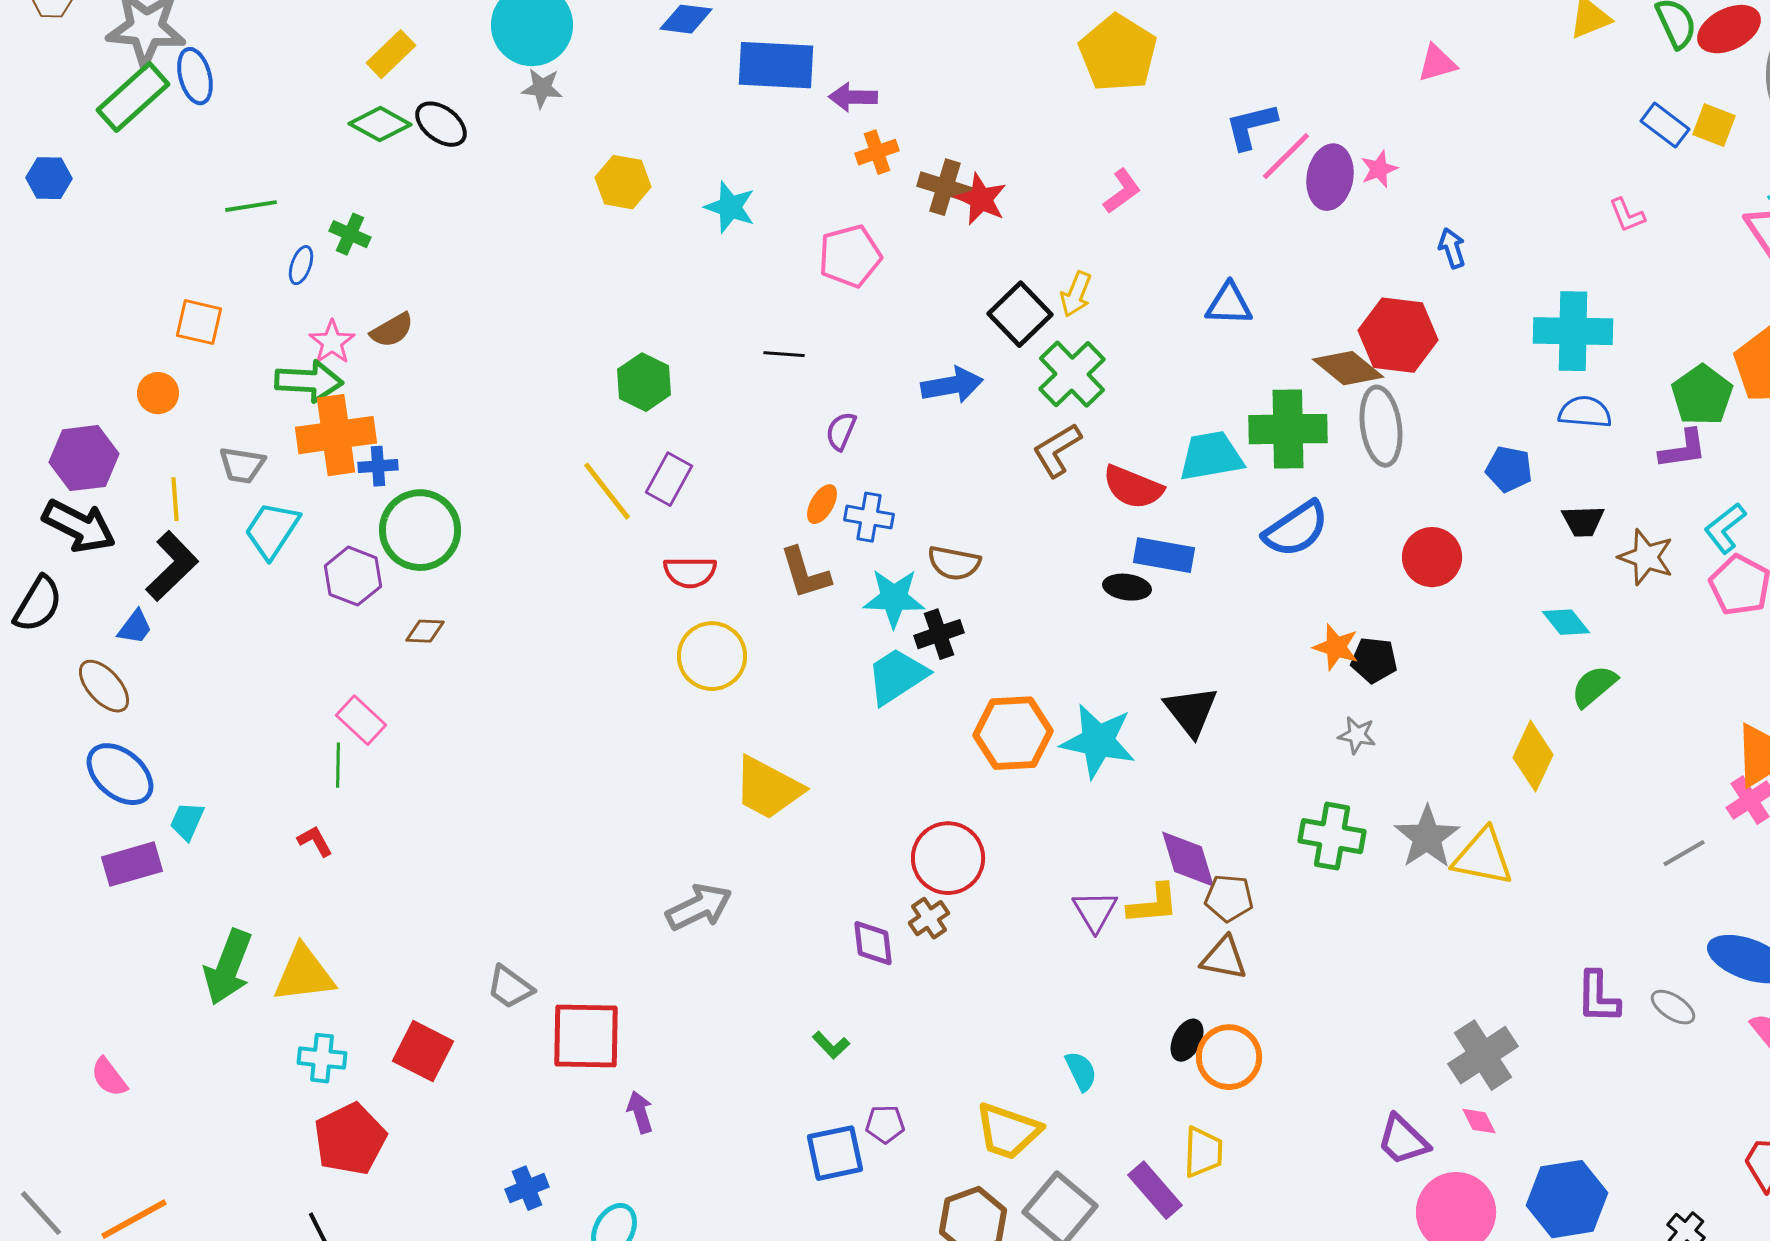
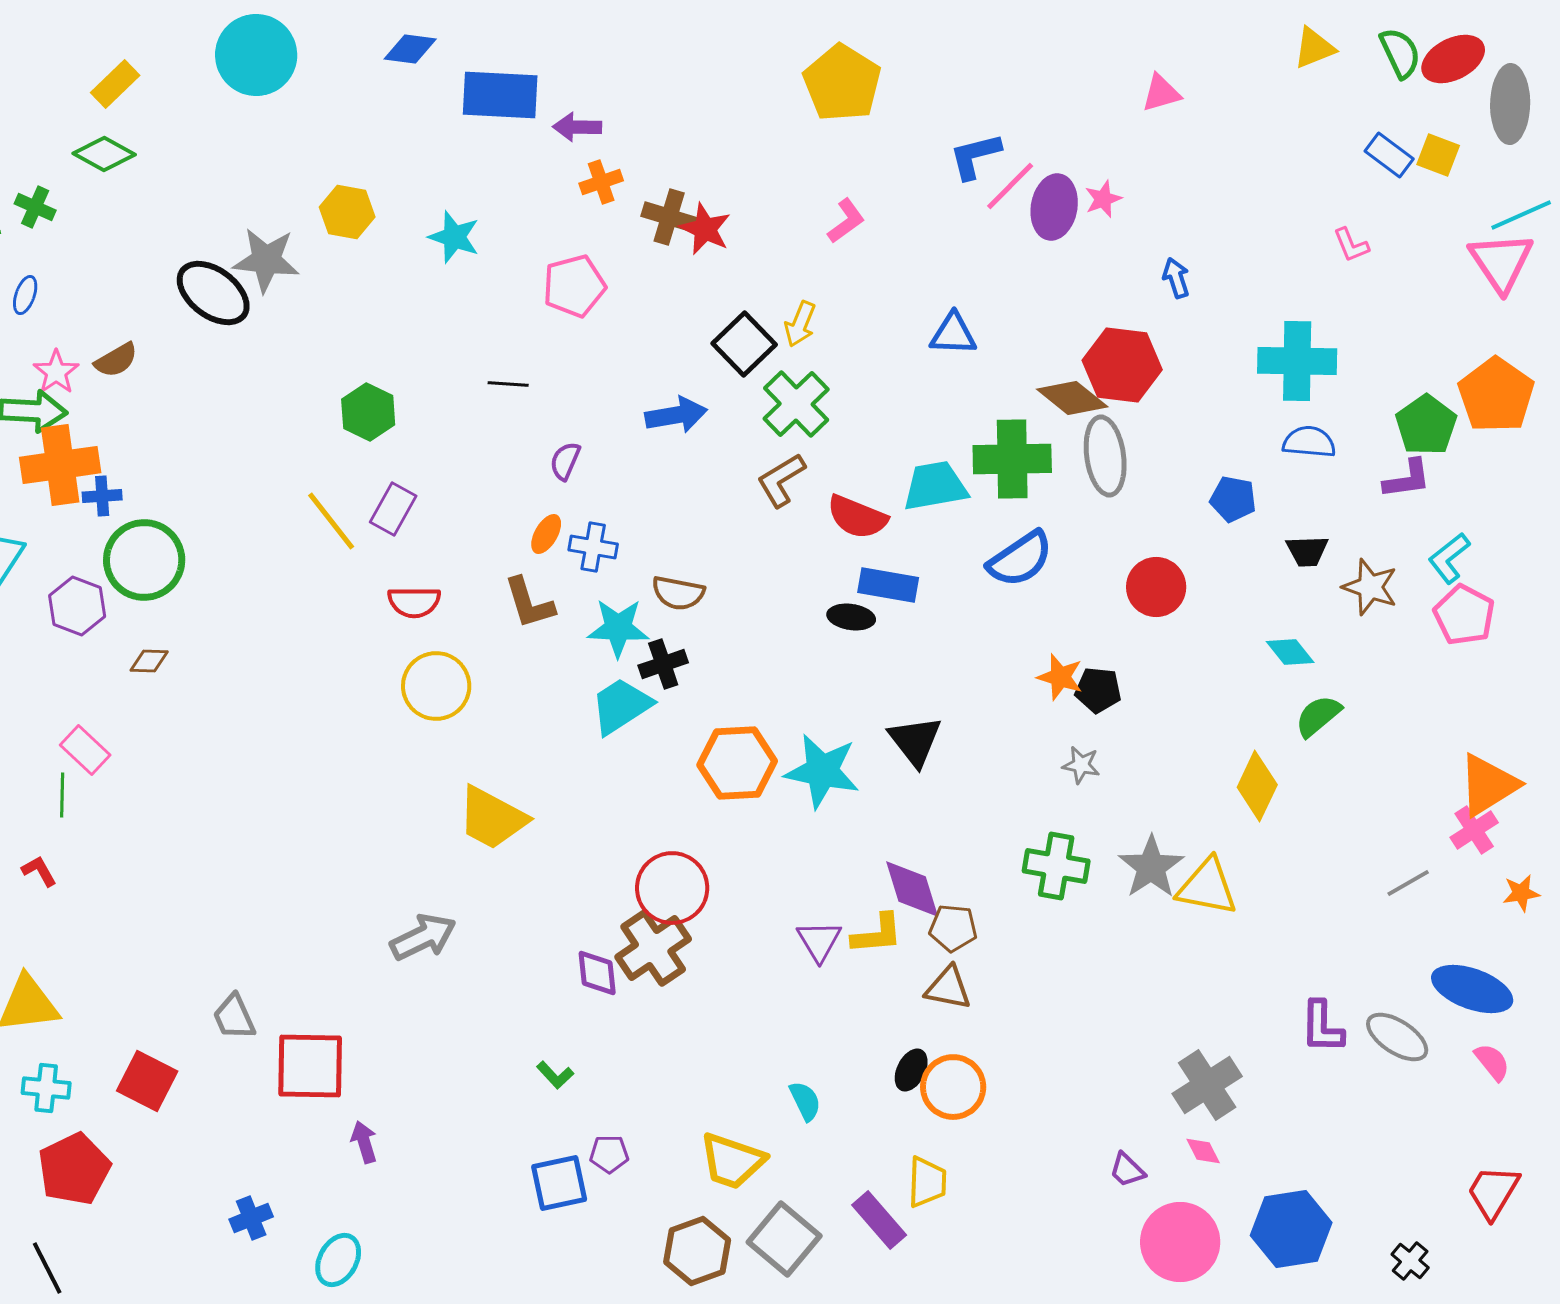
gray star: (542, 88) -> (266, 260), moved, size x1.6
black ellipse: (441, 124) -> (213, 293), moved, size x1.4
green cross: (350, 234) -> (35, 207), moved
brown cross: (929, 918) -> (653, 948), size x1.8
gray trapezoid: (510, 987) -> (234, 1017), turned 30
gray ellipse: (1673, 1007) -> (1397, 1037), size x1.4
purple trapezoid: (1403, 1140) -> (1127, 1170), size x0.7

